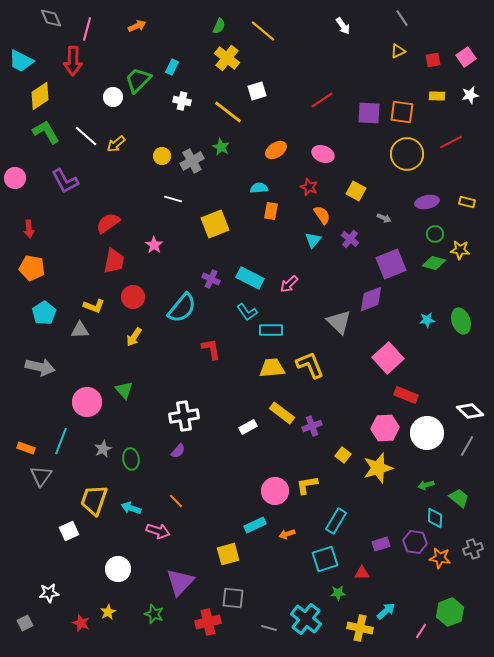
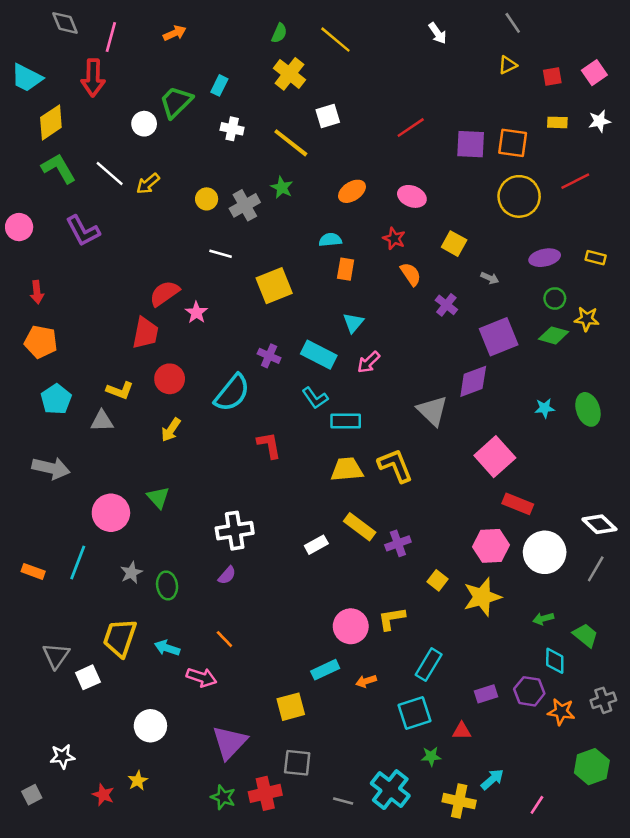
red semicircle: (108, 223) -> (164, 293), moved
cyan triangle: (313, 240) -> (353, 323), moved
gray triangle: (41, 476) -> (56, 656), moved
green hexagon: (450, 612) -> (592, 767), moved
green star: (154, 614) -> (223, 797), moved

